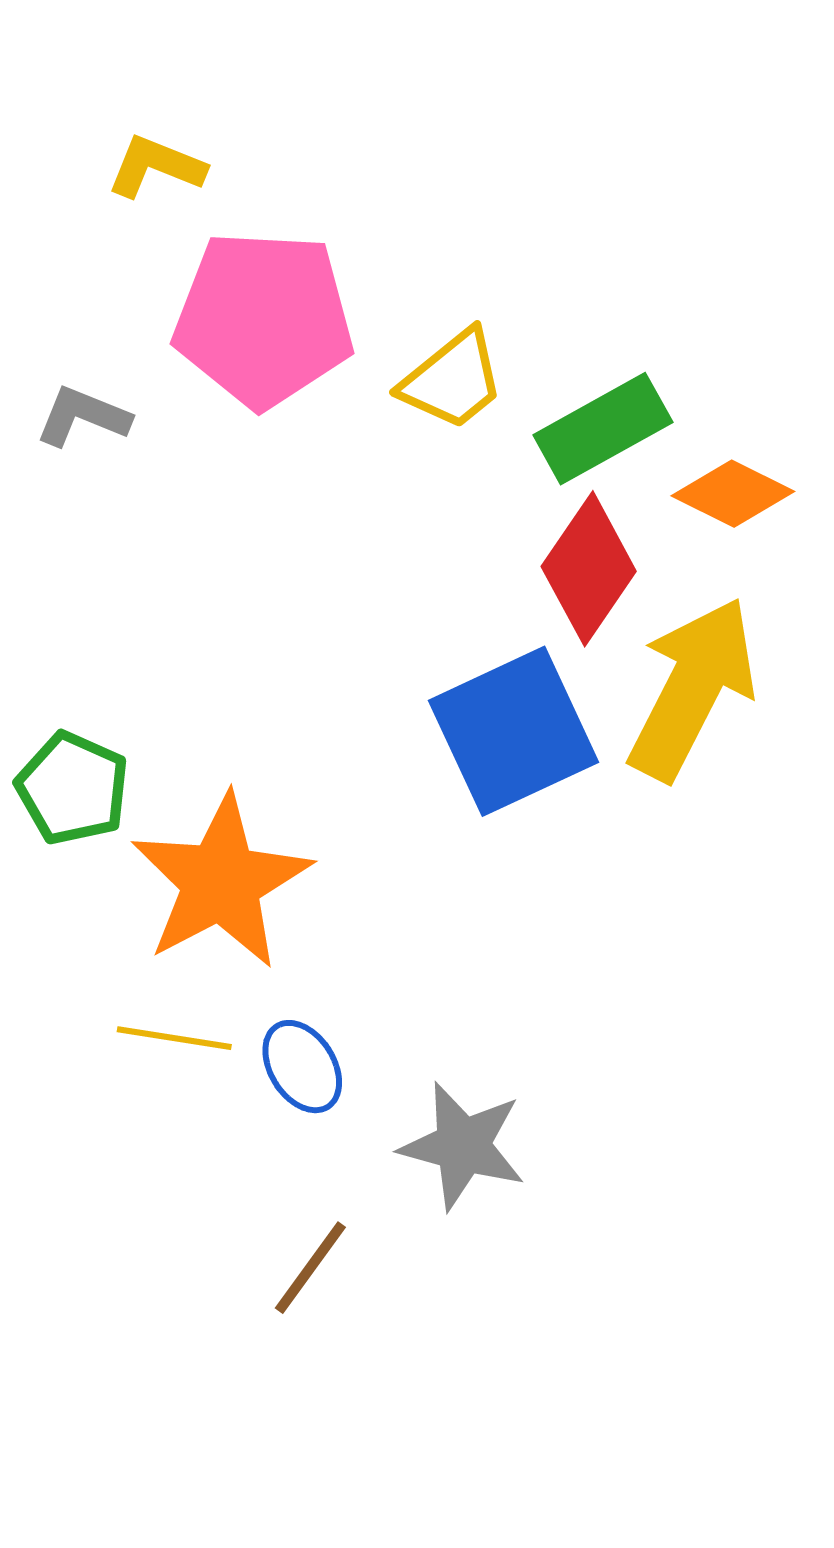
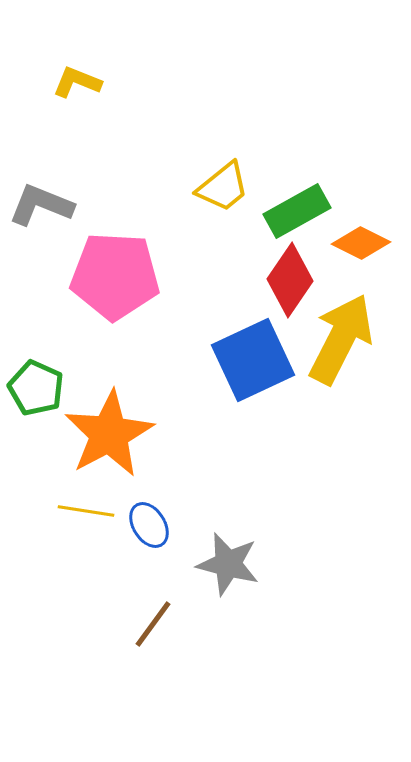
pink pentagon: (264, 319) -> (115, 276), moved
gray L-shape: (83, 416) -> (41, 205), size x1.4

